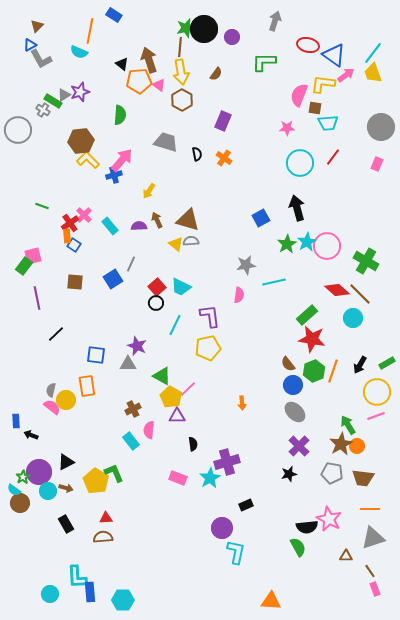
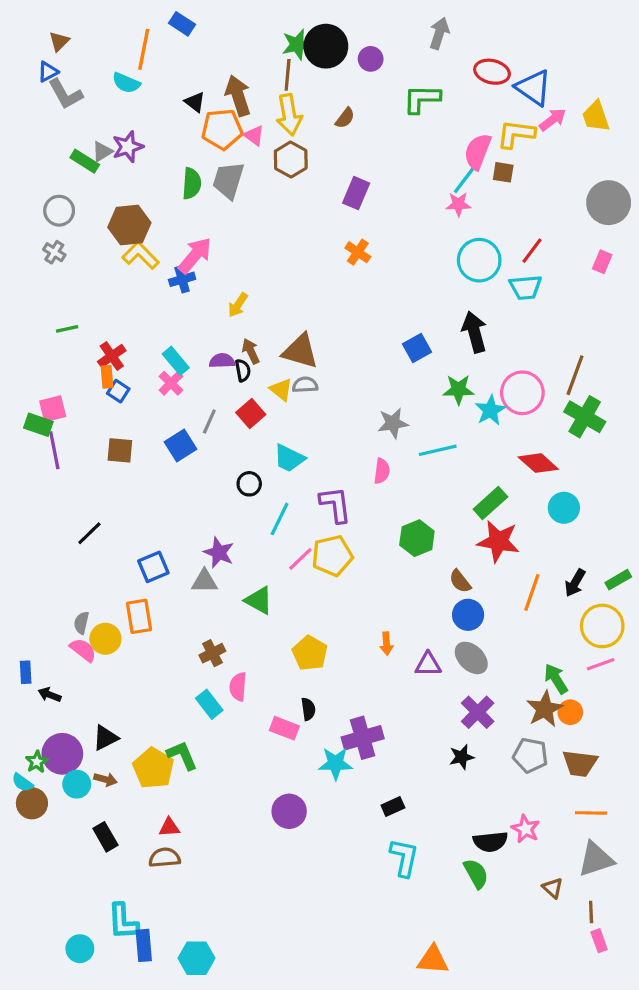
cyan line: (373, 53) -> (466, 177), moved
gray cross: (43, 110) -> (54, 252), moved
cyan trapezoid: (328, 123) -> (526, 287), moved
gray circle: (18, 130) -> (59, 211), moved, size x0.7
gray trapezoid: (166, 142) -> (228, 180), moved, turned -90
black semicircle: (197, 154) -> (243, 370), moved
green line: (42, 206) -> (67, 329), turned -32
pink cross: (84, 215) -> (171, 383), moved
cyan star: (307, 242) -> (490, 410), moved
green star: (287, 244) -> (458, 390), turned 30
green rectangle: (24, 266) -> (38, 425), turned 72
red square: (157, 287) -> (251, 414), moved
brown line: (360, 294) -> (575, 375), moved, turned 65
purple line: (37, 298) -> (54, 450), moved
blue square: (96, 355) -> (153, 567), turned -30
green hexagon: (314, 371) -> (417, 538), moved
pink line: (188, 389) -> (300, 559), moved
yellow pentagon: (171, 397) -> (310, 653), moved
purple triangle: (177, 416) -> (428, 664), moved
pink rectangle: (178, 478) -> (284, 728), moved
cyan star: (210, 478) -> (335, 763), turned 30
pink star: (329, 519) -> (526, 829), size x0.7
purple circle: (222, 528) -> (289, 811), moved
cyan L-shape: (236, 552) -> (404, 858), moved
brown triangle: (346, 556) -> (553, 888), turned 40
brown line: (370, 571) -> (591, 912), turned 32

